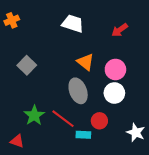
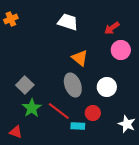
gray square: (27, 65) -> (25, 85), moved
pink circle: (115, 69) -> (121, 50), moved

